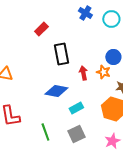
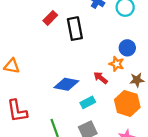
black rectangle: (61, 54) -> (75, 29), moved
red arrow: (83, 73) -> (101, 78), moved, turned -40

